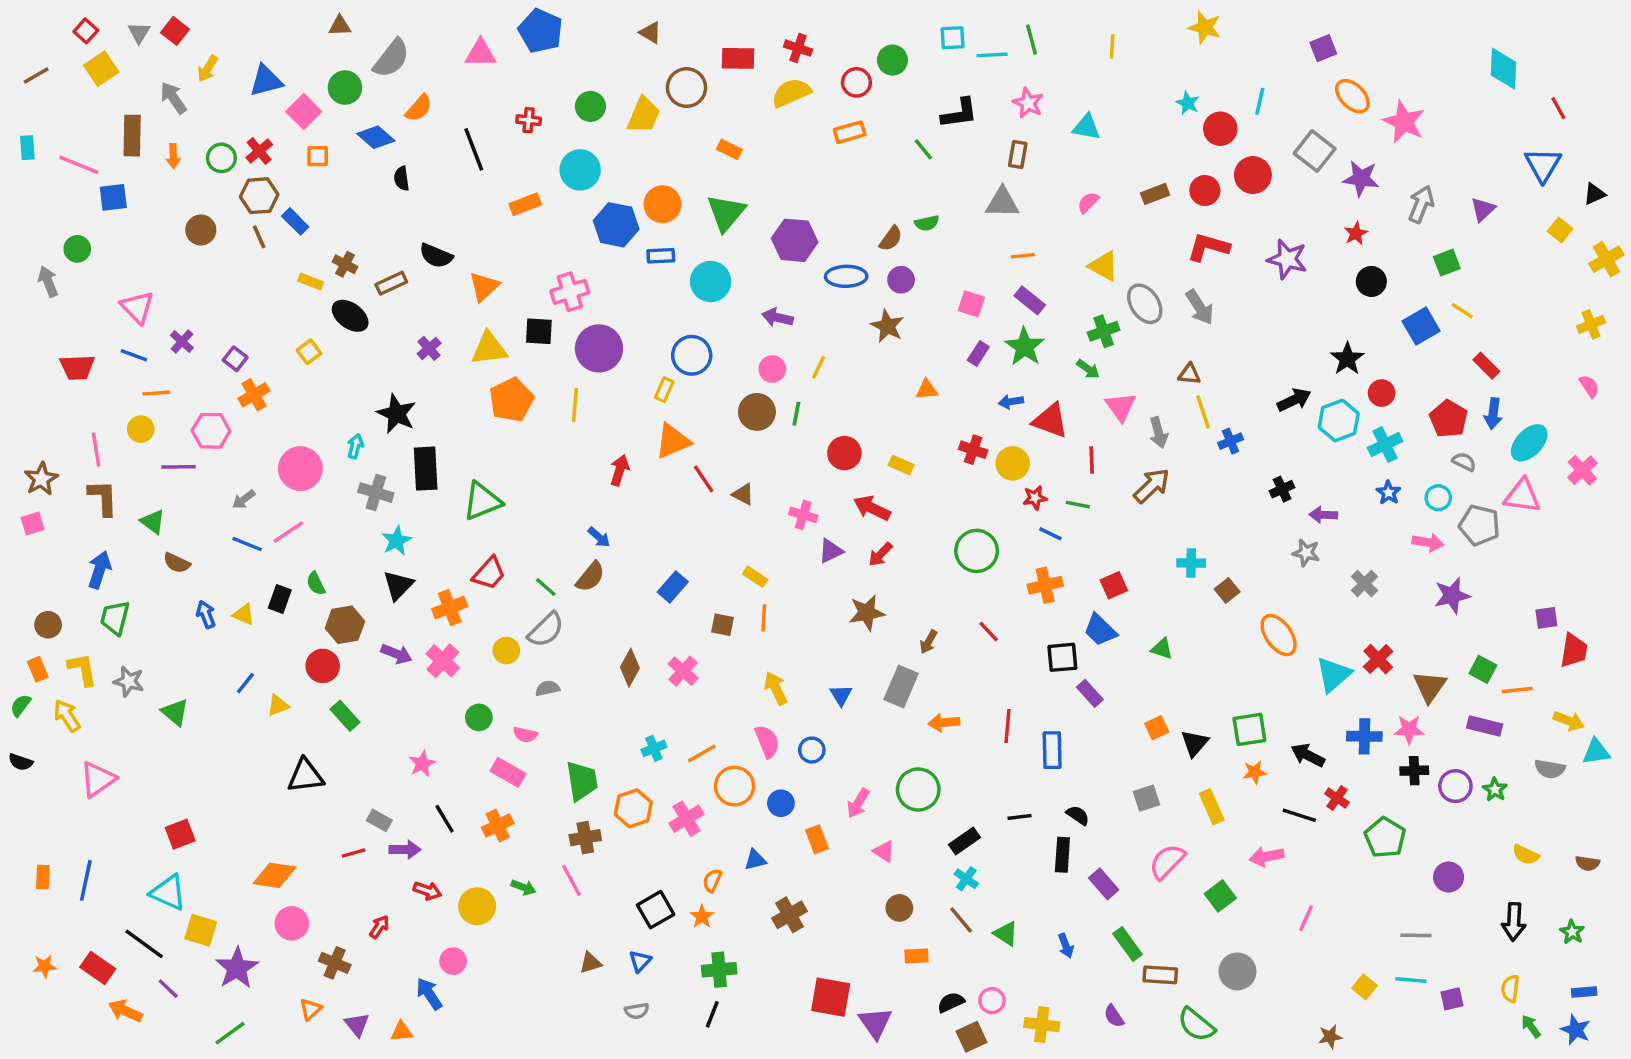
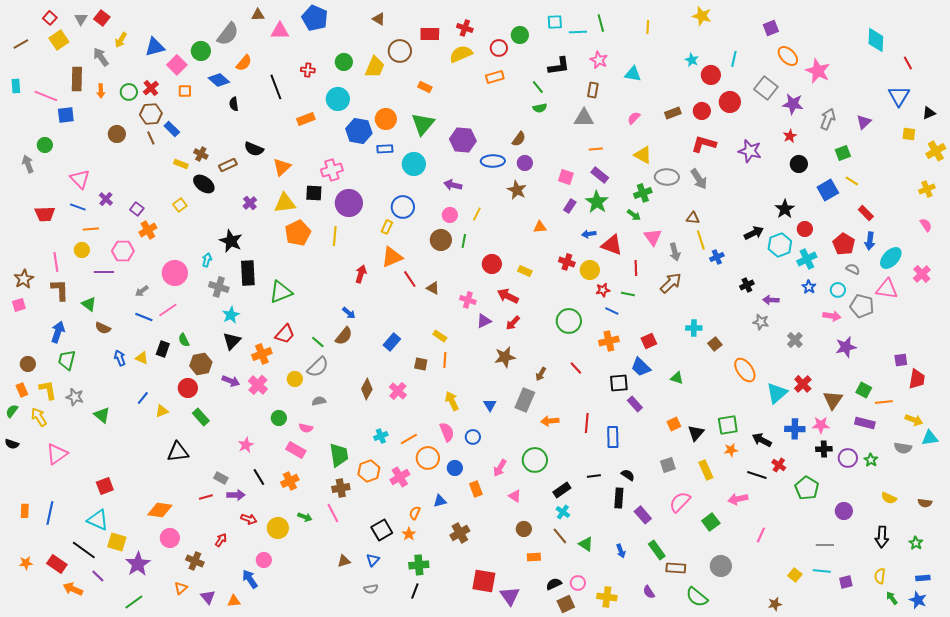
brown triangle: (340, 26) -> (258, 15), moved
green semicircle: (927, 223) -> (540, 108), moved
yellow square: (1560, 230) -> (909, 134), turned -32
gray ellipse: (1145, 304) -> (667, 177), turned -55

